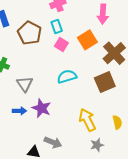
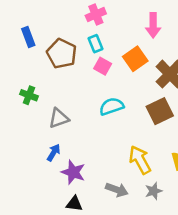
gray triangle: (25, 84) -> (59, 118), turned 48
purple star: (41, 108) -> (73, 172), moved
blue arrow: (19, 111) -> (54, 153), turned -56
gray arrow: (53, 142) -> (117, 190), moved

